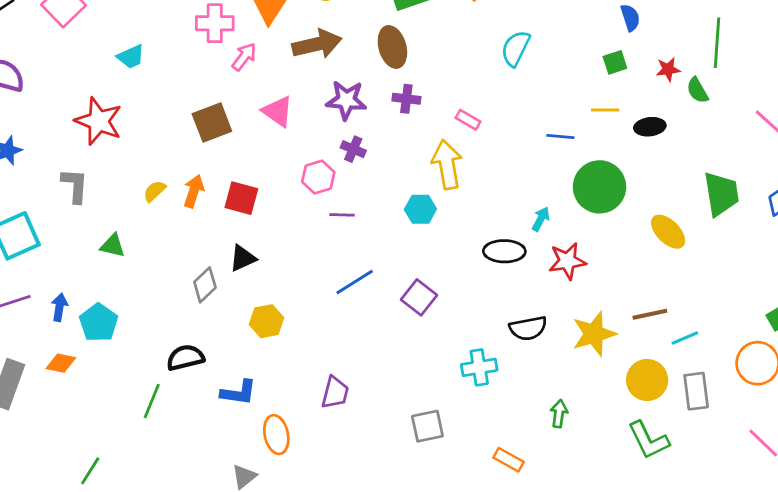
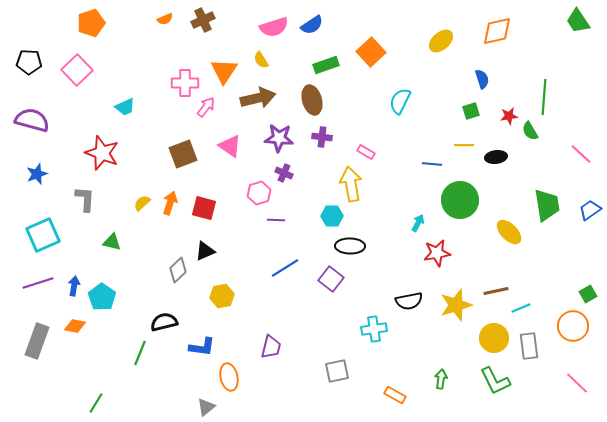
black ellipse: (504, 251) -> (350, 246), moved
green arrow: (559, 414) -> (441, 379), moved

